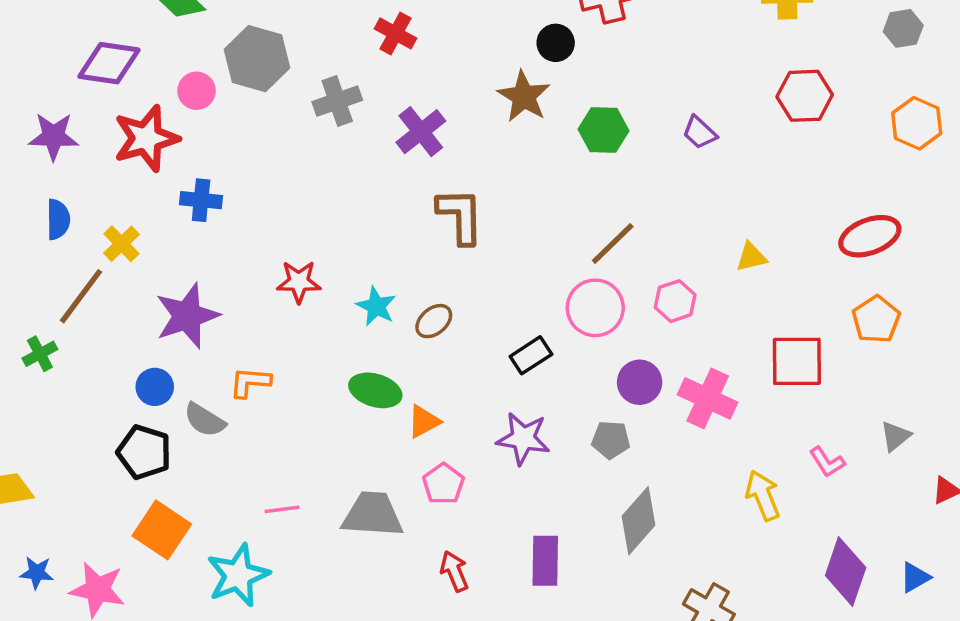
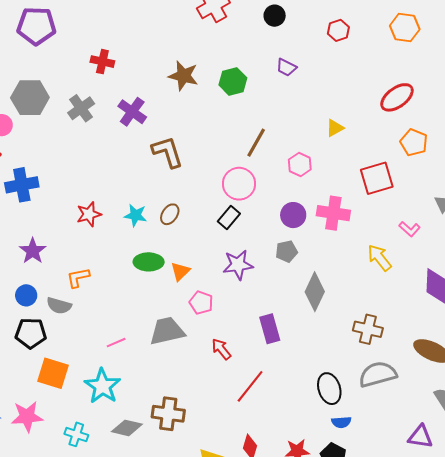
black circle: (556, 43) -> (275, 16), moved
red hexagon: (805, 96) -> (338, 30), size x0.7
blue cross: (201, 200) -> (22, 185), size x1.4
pink circle: (595, 308) -> (239, 184), moved
purple star: (187, 316) -> (33, 251), size x0.7

